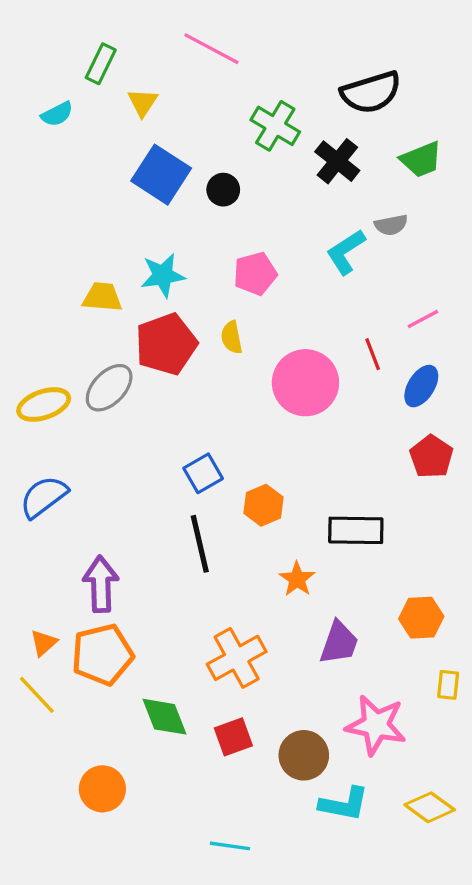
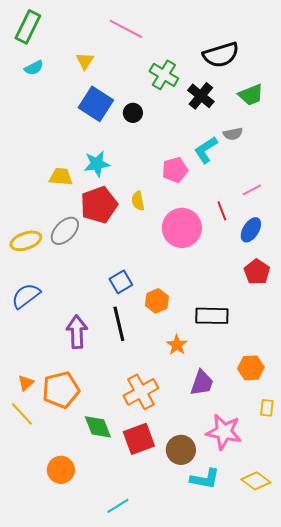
green rectangle: (101, 64) -> (28, 27), moved, size x1.4
pink pentagon: (255, 274) -> (175, 170), moved
purple arrow: (101, 584) -> (77, 332), moved
red square: (233, 737) -> (139, 439), size x1.4
cyan line: (230, 846) -> (118, 506), moved, turned -40

